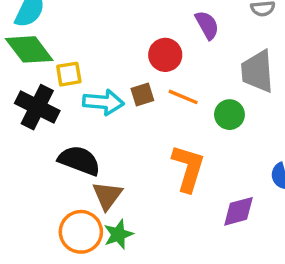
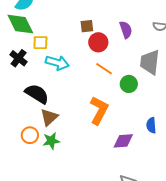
brown square: (142, 94) -> (87, 26), moved
black cross: (37, 107) -> (19, 58), size x0.7
orange circle: (81, 232) -> (30, 135), size x0.7

